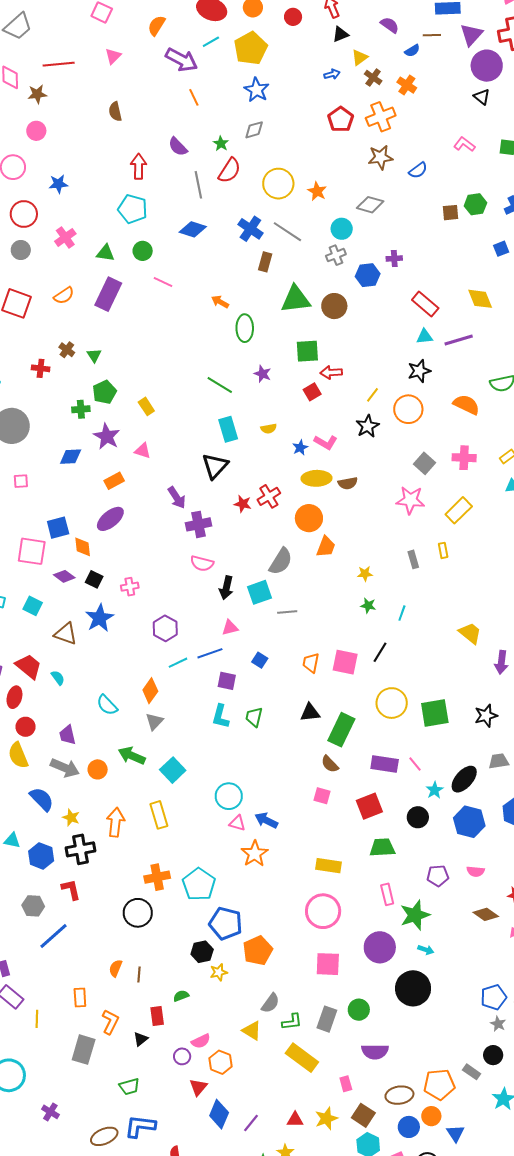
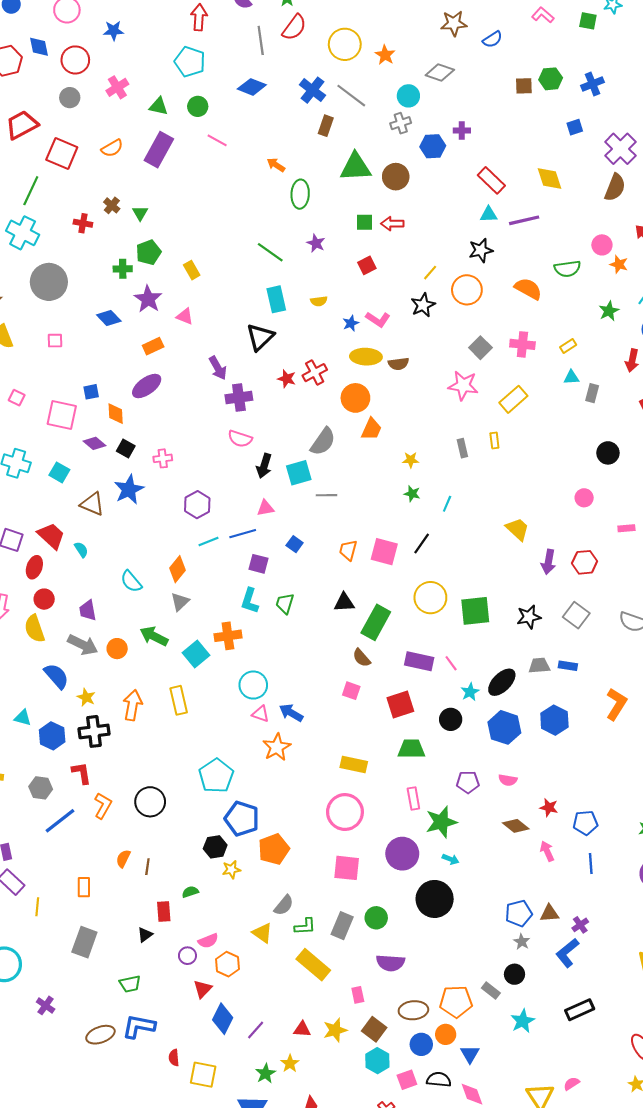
green square: (307, 351) -> (365, 222), size x0.7
red arrow: (331, 372) -> (392, 224), moved
blue diamond: (71, 457) -> (109, 318), turned 45
blue square: (58, 528) -> (91, 392), size x0.7
orange cross: (157, 877) -> (228, 636), moved
orange L-shape: (110, 1022) -> (103, 806), moved

